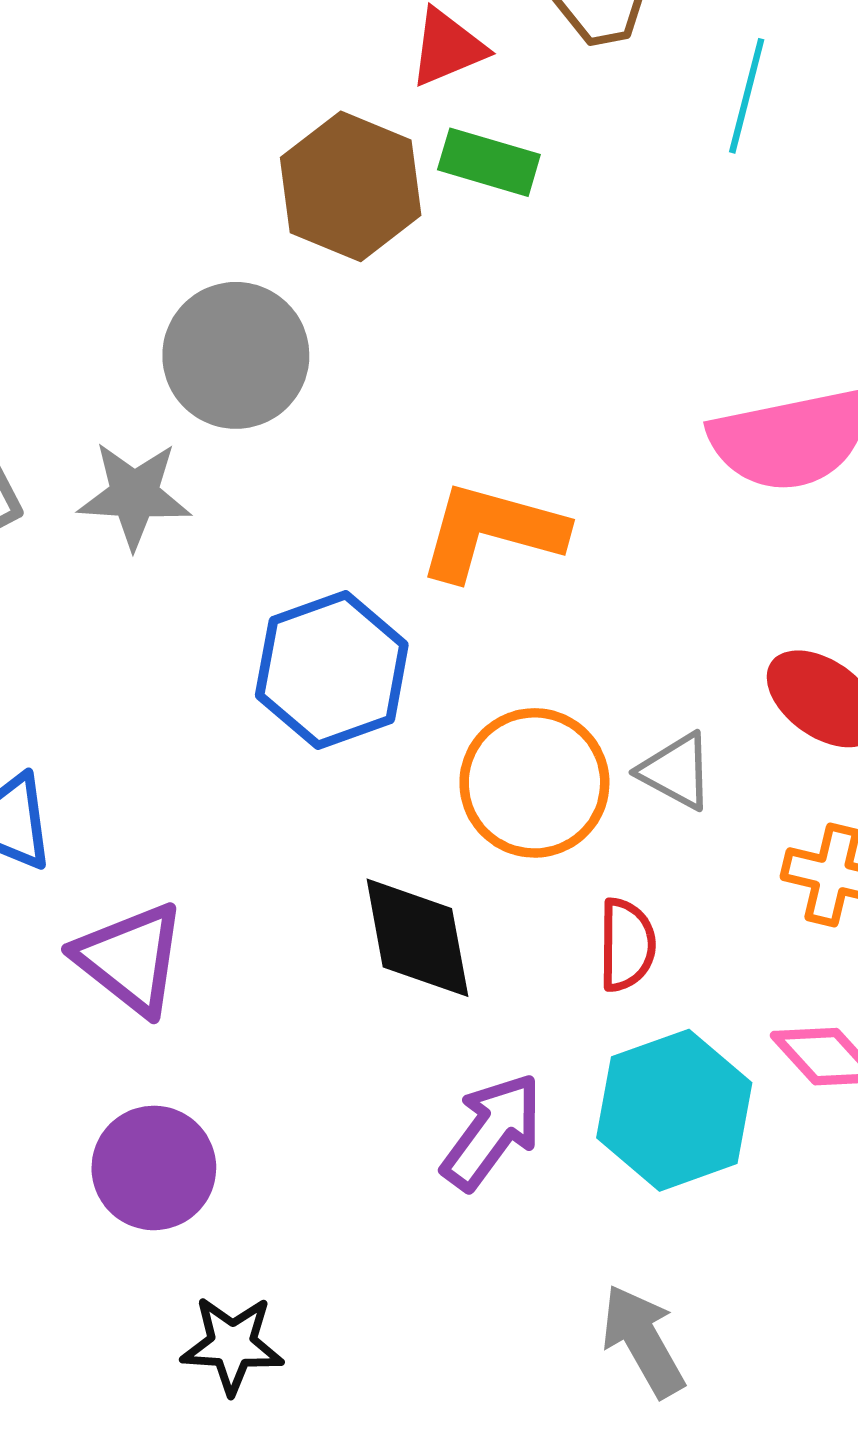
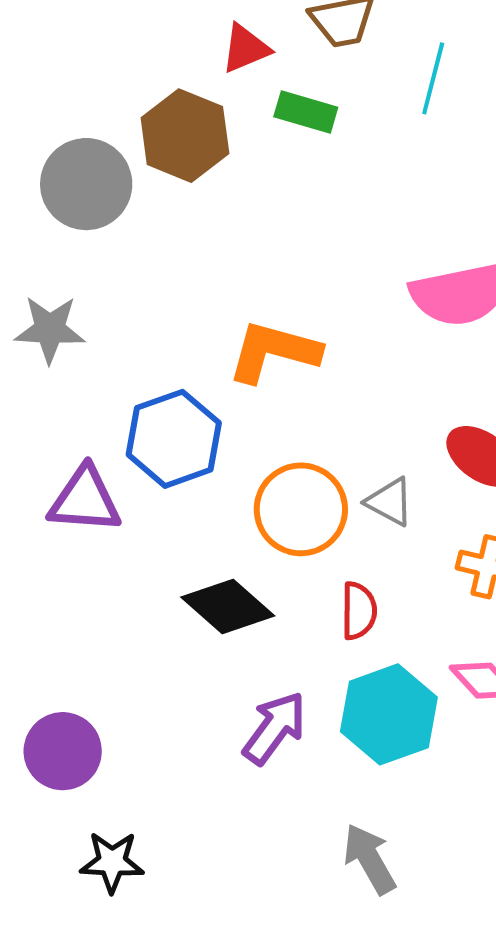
green rectangle: (489, 162) -> (306, 112), moved
gray circle: (236, 355) -> (86, 184), moved
black diamond: (417, 938) -> (228, 607), turned -38
purple triangle: (130, 959) -> (85, 500), moved, turned -34

